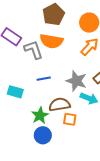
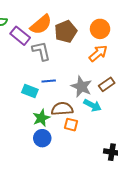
brown pentagon: (54, 14) -> (66, 32), moved
orange semicircle: (51, 41) -> (41, 25), moved, turned -55
cyan rectangle: (15, 92) -> (30, 91), moved

